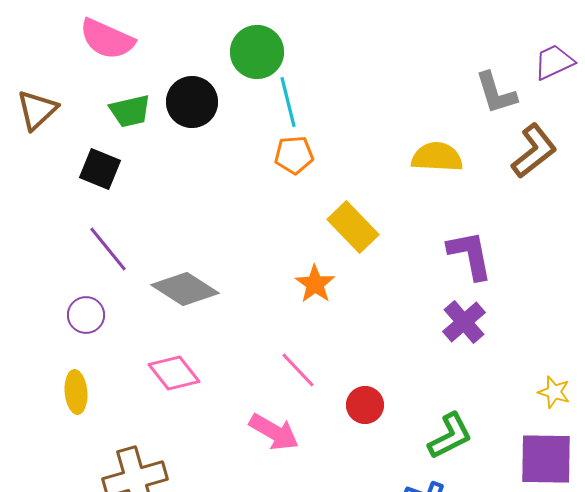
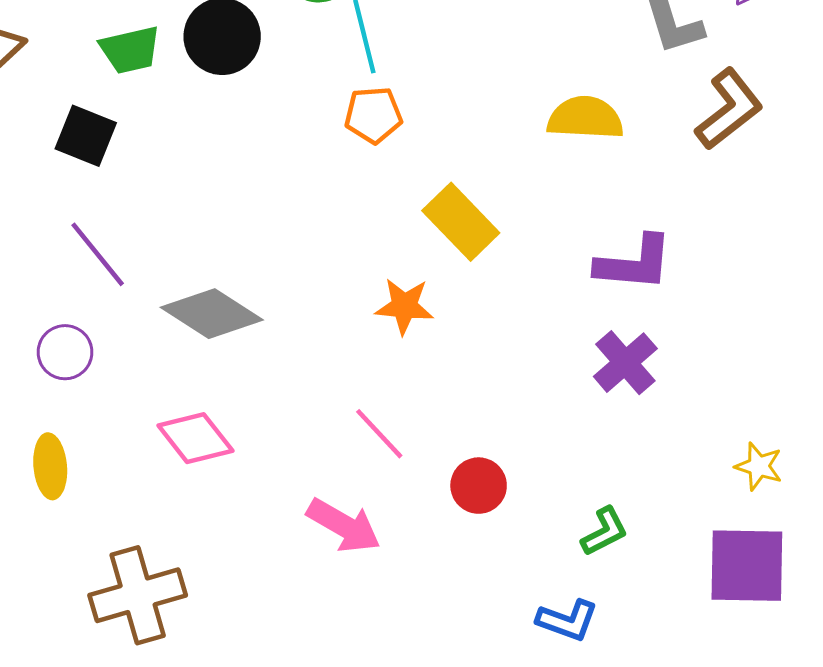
purple L-shape: (470, 255) -> (634, 263), turned 106
orange star: (315, 284) -> (404, 306), turned -30
green L-shape: (450, 436) -> (605, 532), size x0.7

